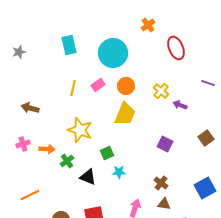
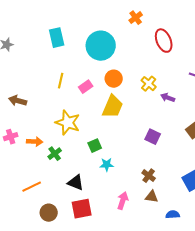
pink rectangle: (98, 85) -> (86, 87), moved
black triangle: (88, 177) -> (76, 183), moved
orange line: (30, 195) -> (32, 187), moved

